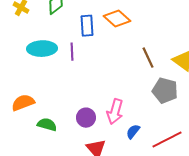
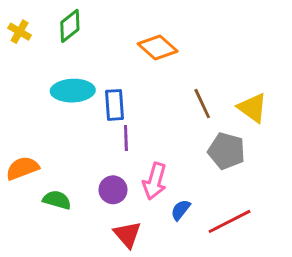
blue rectangle: (87, 26) -> (114, 105), moved
cyan ellipse: (42, 49) -> (73, 91), moved
purple line: (72, 52) -> (126, 138), moved

